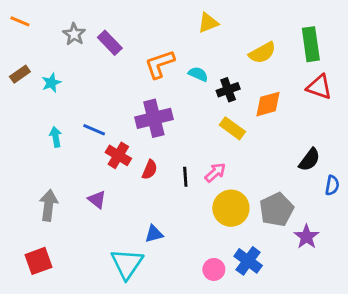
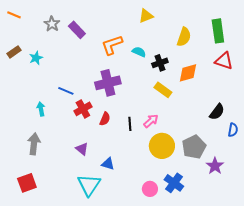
yellow semicircle: (262, 53) -> (184, 37), turned -42
cyan arrow: (56, 137) -> (41, 109), moved
red cross: (118, 155) -> (83, 109), turned 30
purple triangle: (97, 200) -> (82, 149), moved
blue triangle: (154, 234) -> (108, 164), turned 32

